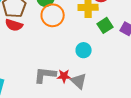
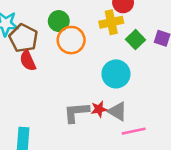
red semicircle: (14, 25) -> (28, 61), turned 60
cyan circle: (84, 50) -> (116, 74), size x1.5

